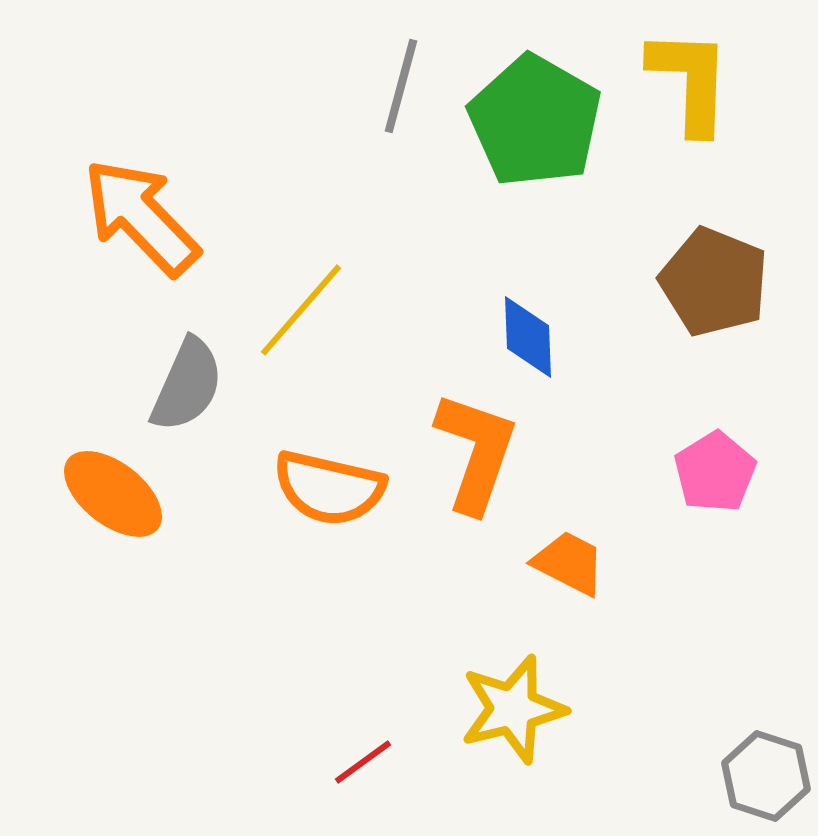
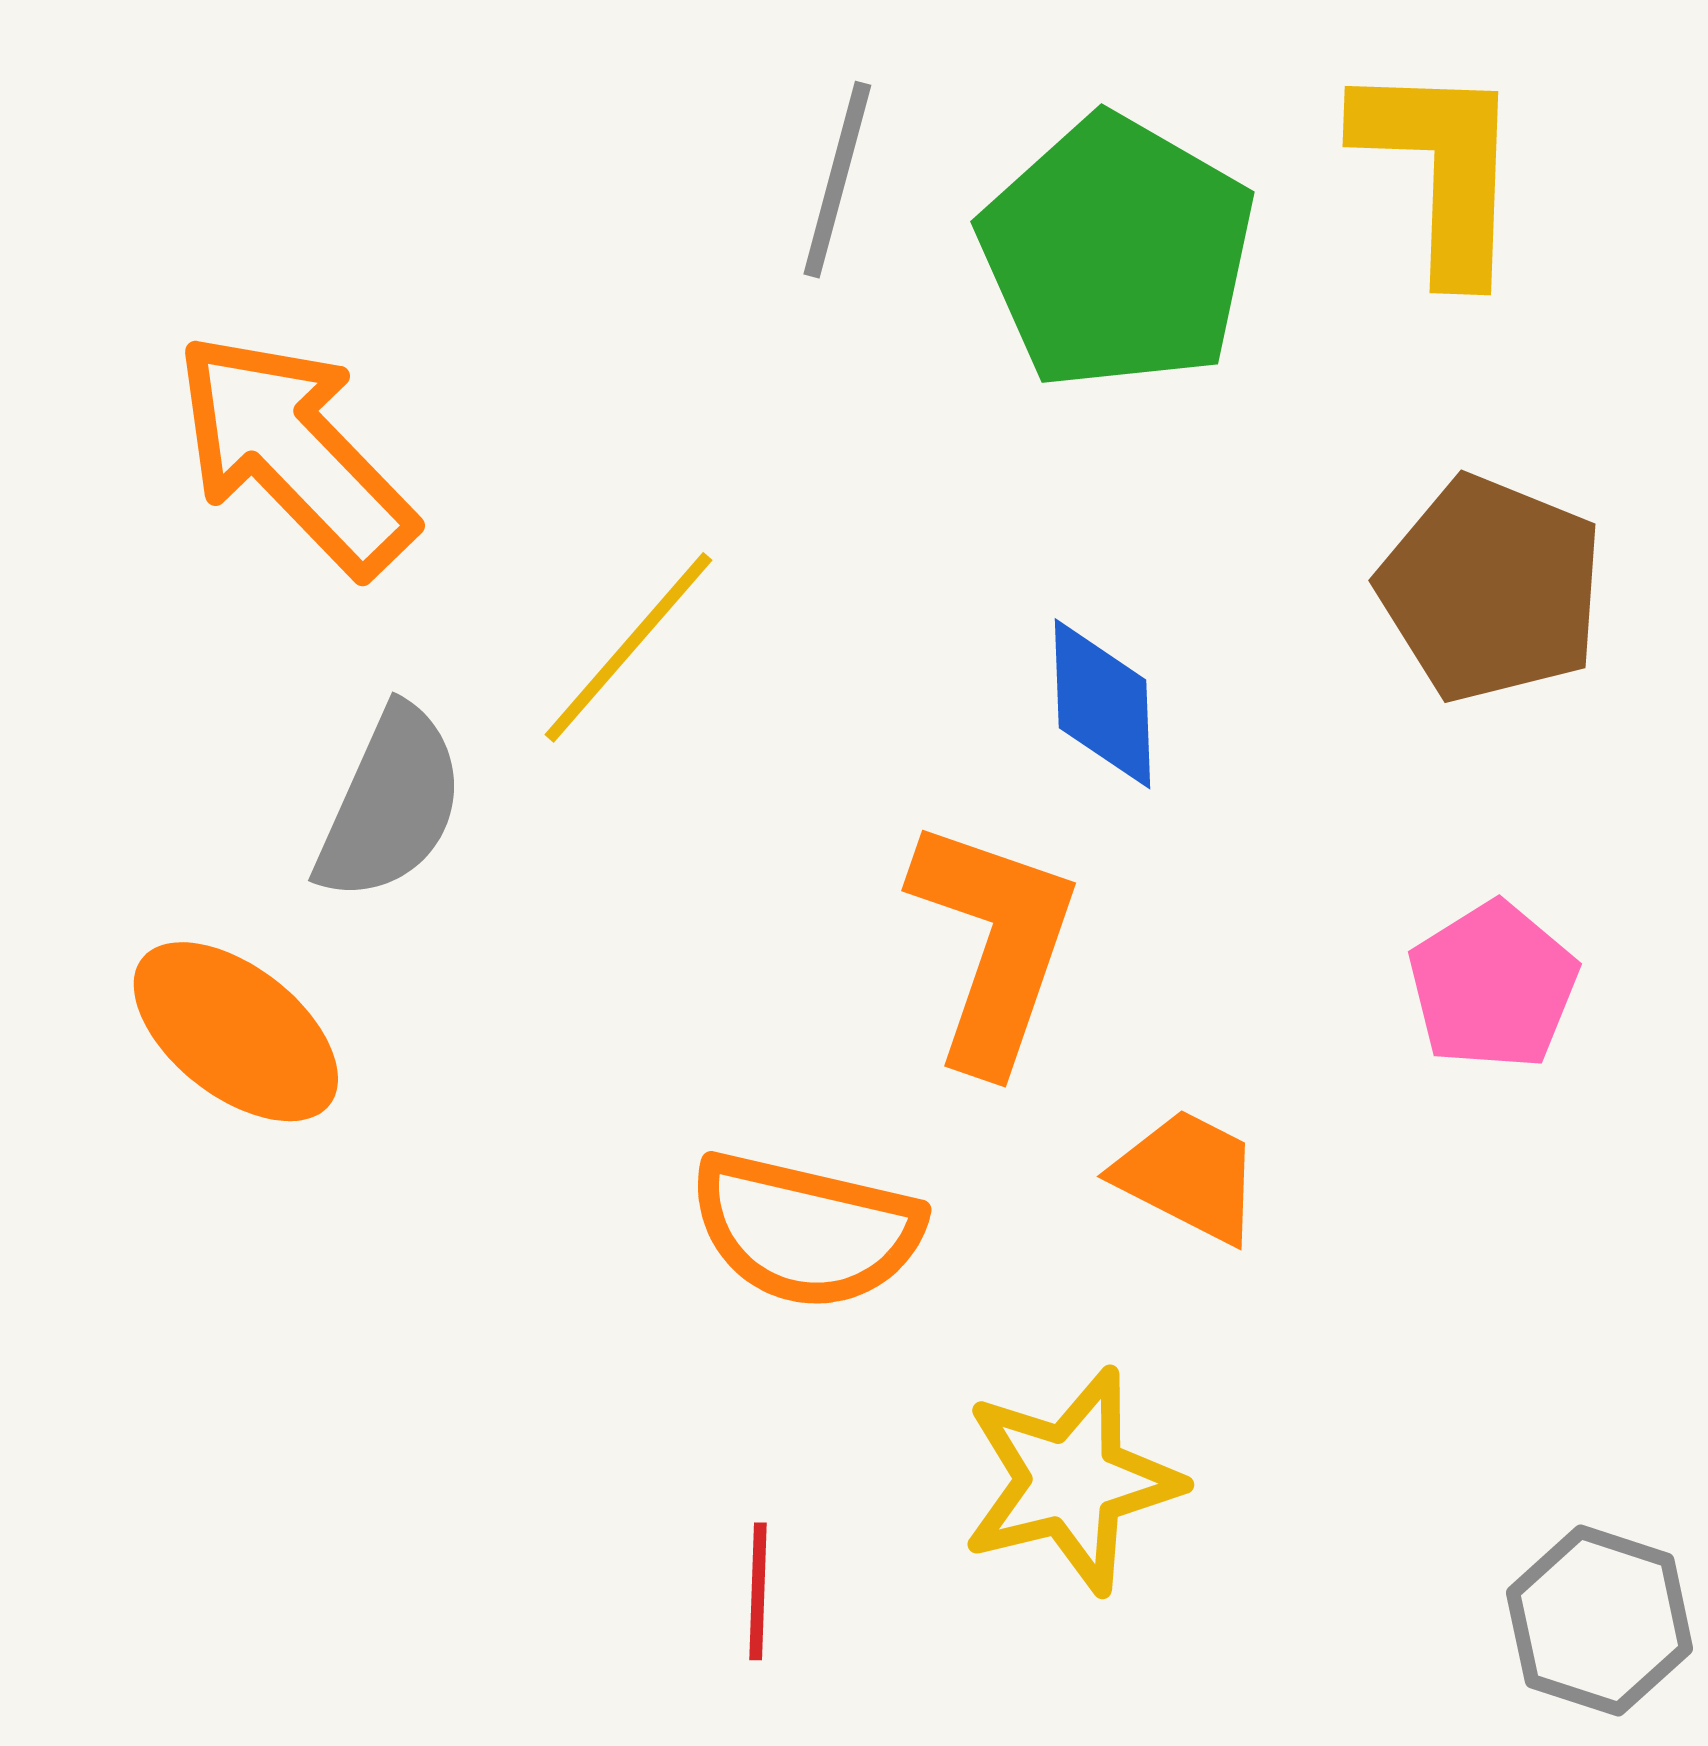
orange semicircle: (329, 488) -> (806, 1230), moved
red line: (363, 762) -> (758, 1591), turned -52

